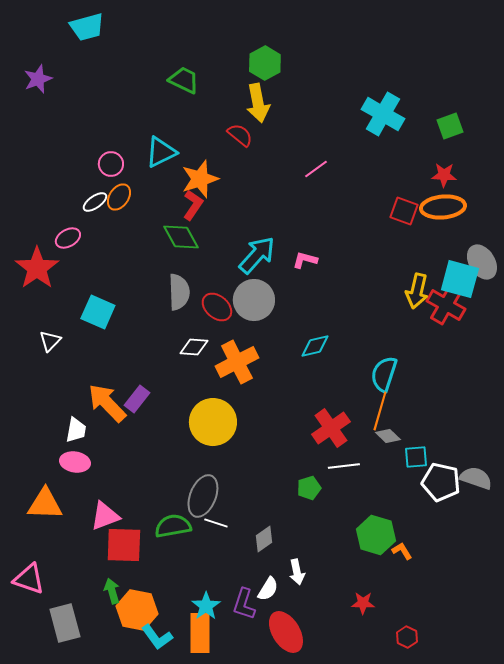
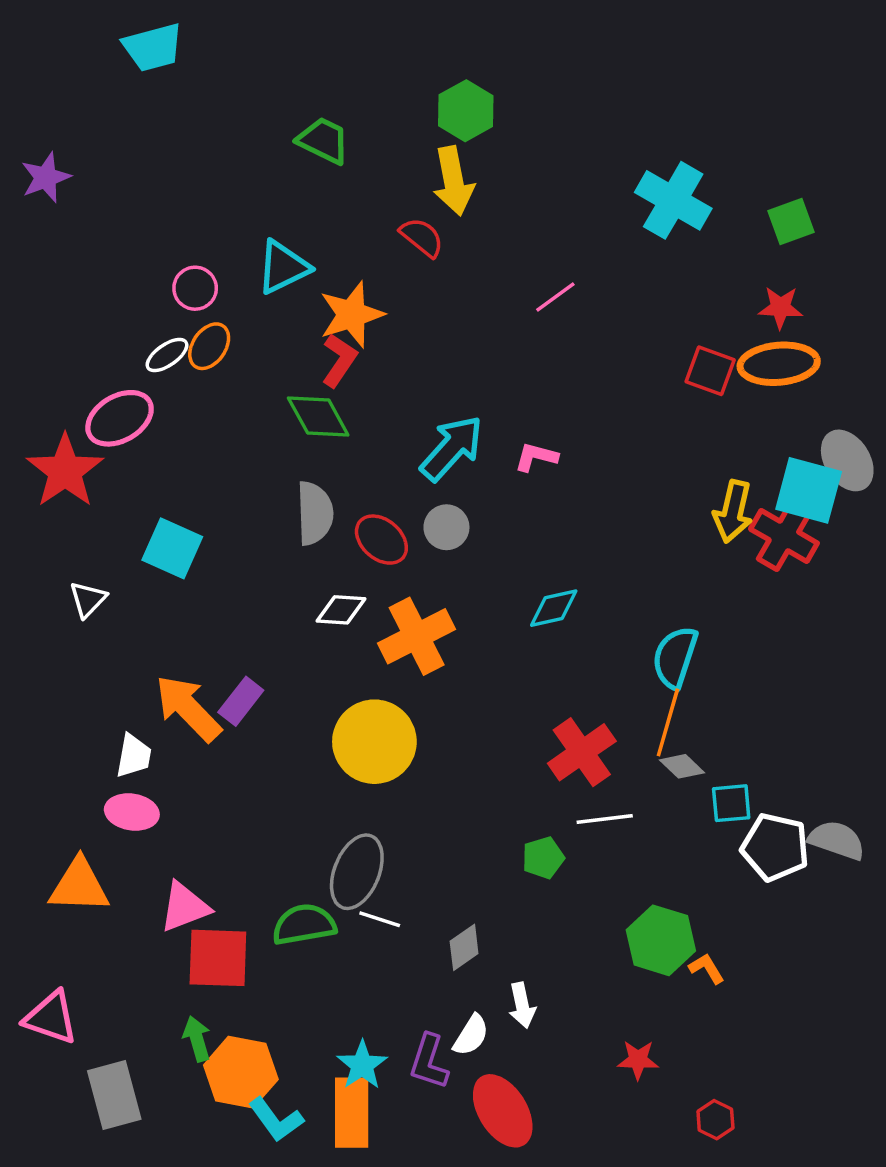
purple star: (38, 79) -> (46, 177), moved
pink ellipse: (68, 238) -> (120, 418), size x1.5
gray circle: (254, 300) -> (446, 527), size x0.6

